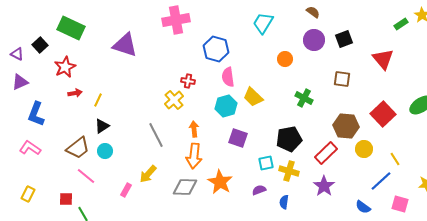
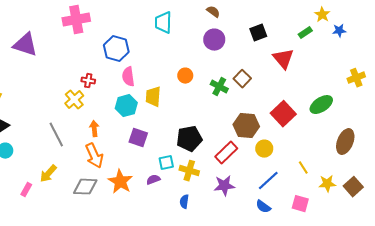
cyan trapezoid: (263, 23) -> (163, 23), turned -30
green rectangle: (401, 24) -> (305, 33), moved
black square: (344, 39) -> (258, 33), moved
orange circle: (285, 59) -> (185, 76), moved
brown square: (342, 79) -> (242, 79), turned 36
yellow trapezoid: (253, 97) -> (153, 97), turned 50
green cross: (304, 98) -> (219, 87), moved
orange arrow: (194, 156) -> (94, 156), turned -30
yellow line: (395, 159) -> (303, 168), moved
blue line: (381, 181) -> (268, 181), moved
purple star: (324, 186) -> (224, 186), turned 30
purple semicircle: (259, 190) -> (153, 180), moved

